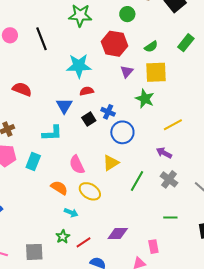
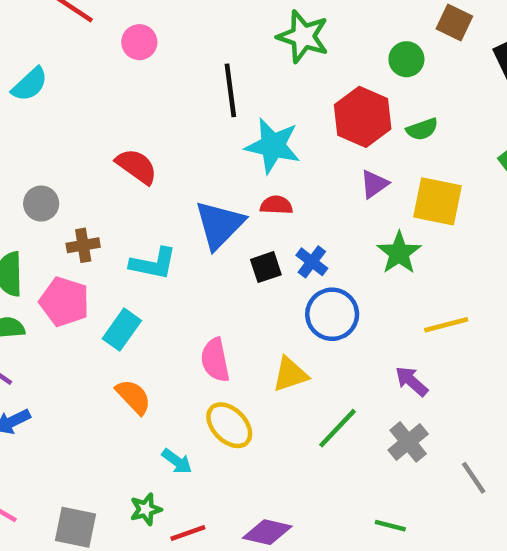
black line: (42, 39) -> (230, 90), moved
green semicircle: (151, 47) -> (422, 129), moved
blue triangle: (64, 106) -> (219, 225), size x1.4
cyan L-shape: (52, 133) -> (153, 264), moved
orange semicircle: (59, 188) -> (133, 397), moved

